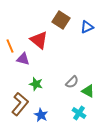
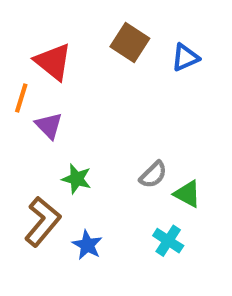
red triangle: (39, 40) -> (53, 62), moved
orange line: (10, 46) -> (21, 98), turned 40
purple triangle: (23, 59) -> (49, 126), turned 32

